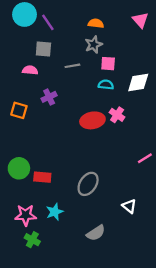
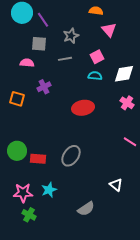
pink triangle: (140, 20) -> (109, 30), moved
orange semicircle: (96, 23) -> (96, 11), moved
gray star: (94, 45) -> (71, 36), moved
pink square: (108, 64) -> (97, 57), turned -32
pink cross: (117, 115) -> (127, 103), moved
pink line: (145, 158) -> (130, 142), turned 64
gray ellipse: (88, 184) -> (71, 156), moved

